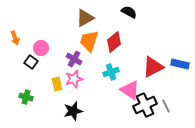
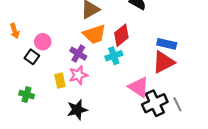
orange trapezoid: (89, 41) -> (94, 34), turned -125
blue rectangle: (180, 64) -> (167, 44), moved
cyan cross: (111, 72) -> (114, 56), moved

